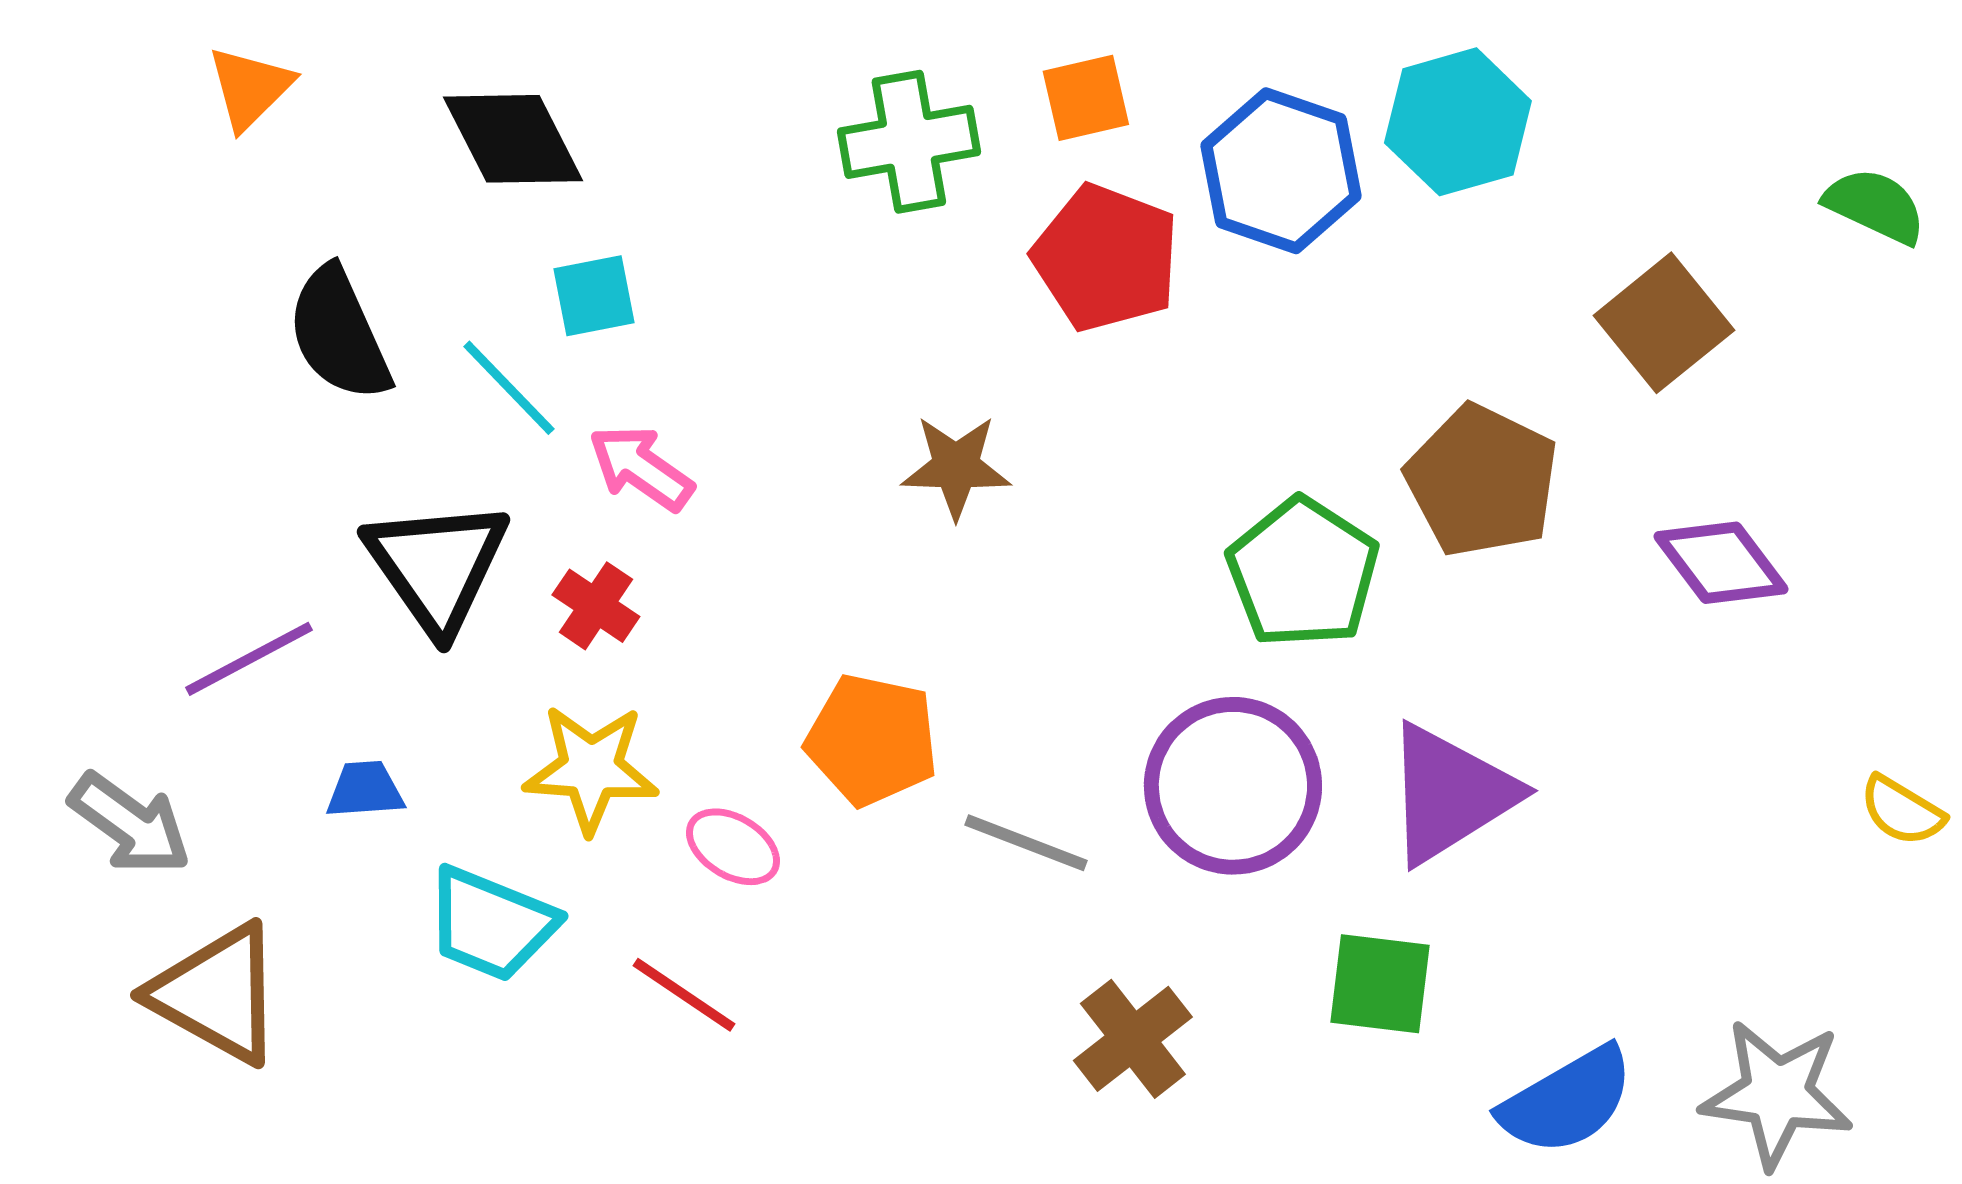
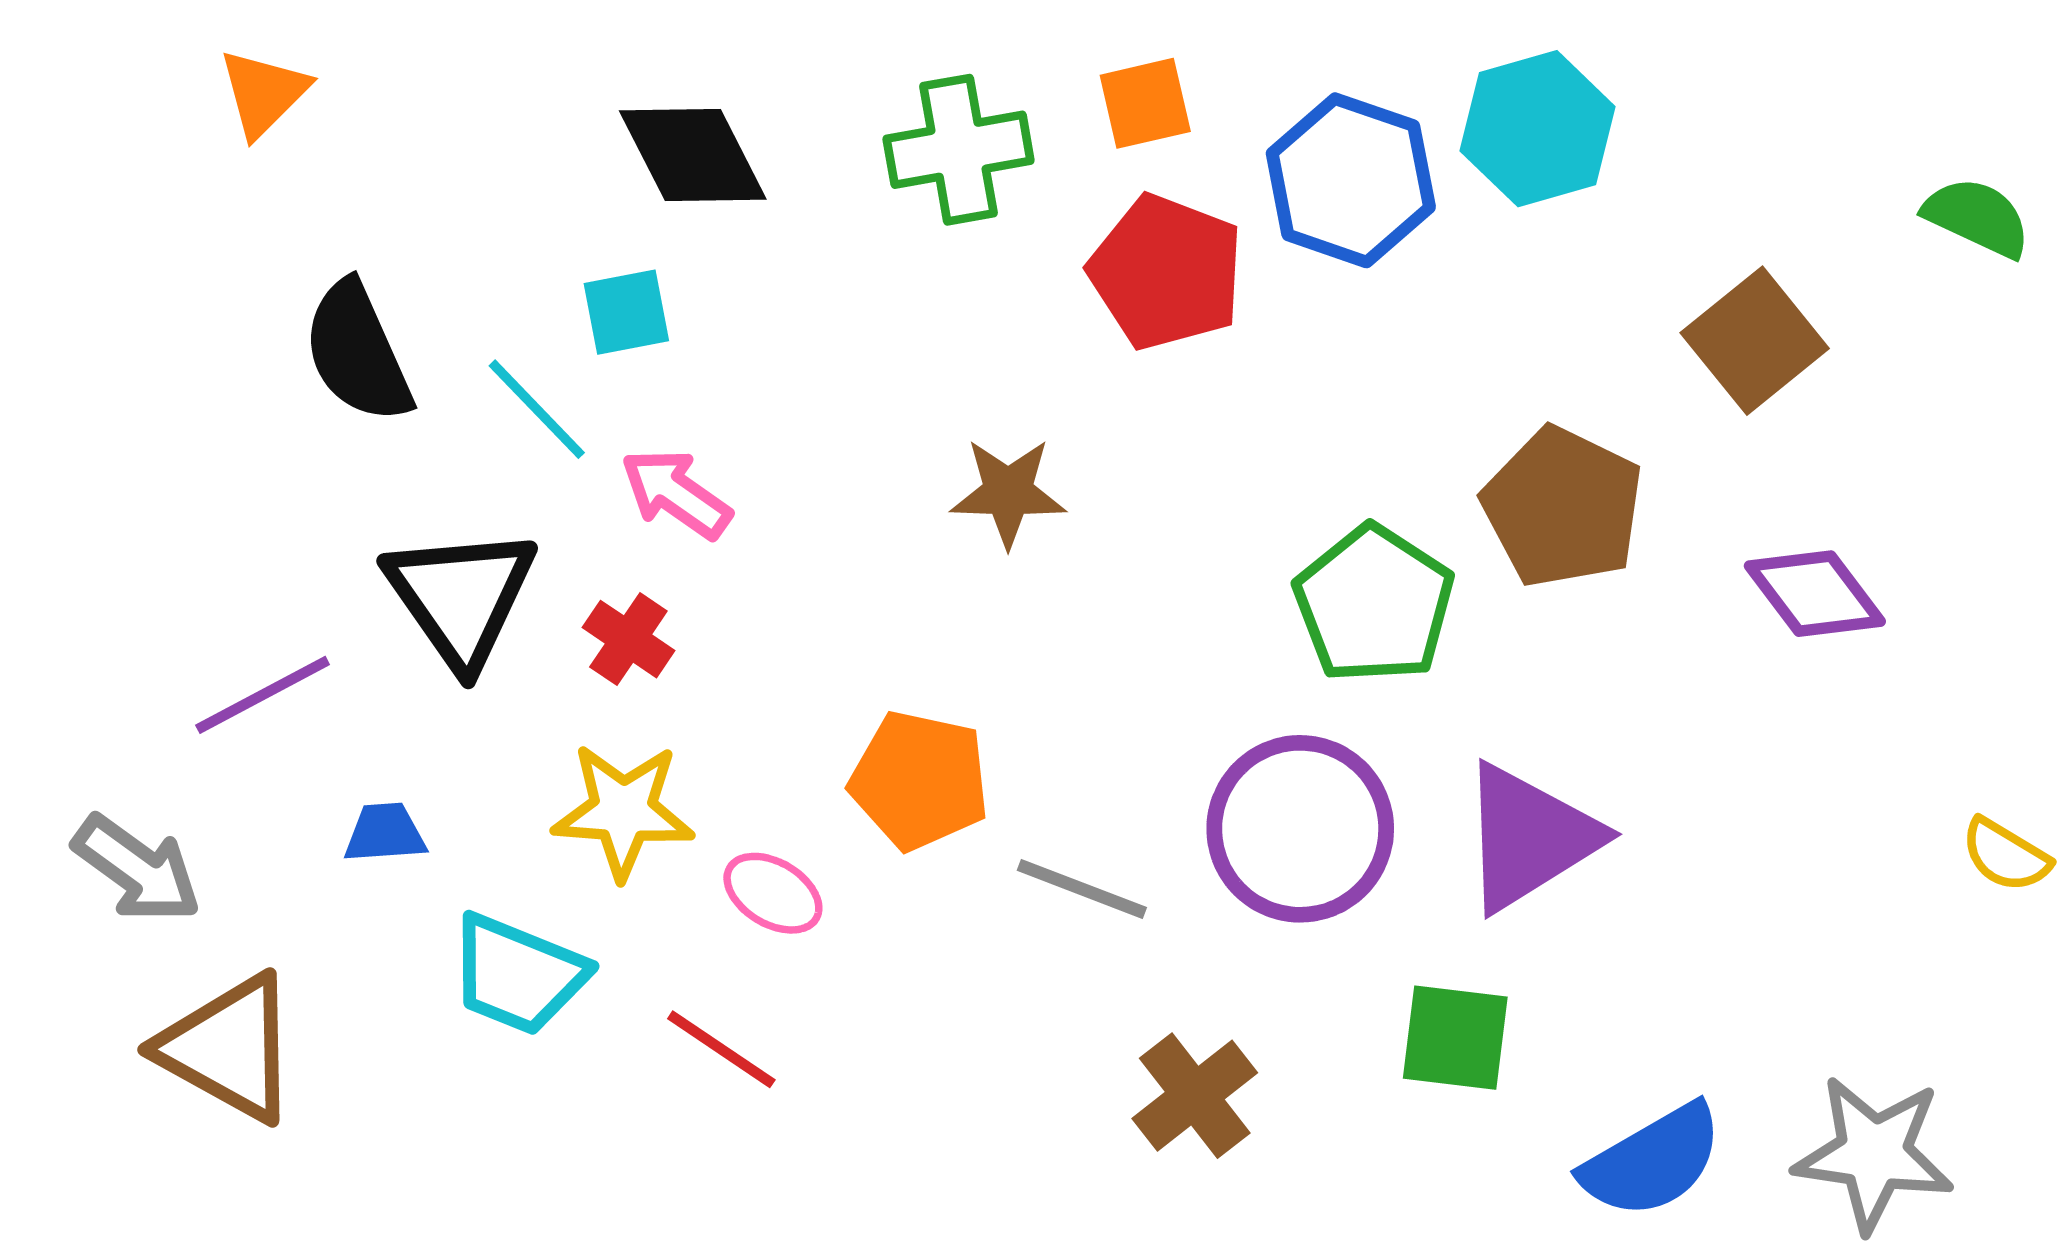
black diamond: (513, 139) -> (693, 155), moved

